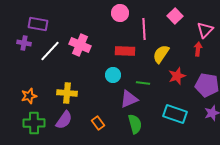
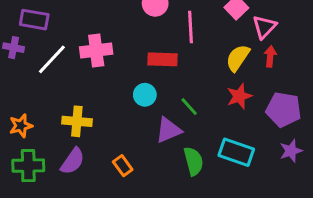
pink triangle: (205, 30) -> (264, 27), moved
pink cross: (80, 45) -> (96, 51), turned -30
yellow semicircle: (161, 54) -> (238, 58), moved
green line: (143, 83) -> (189, 107), turned 40
green semicircle: (135, 124) -> (194, 161), moved

